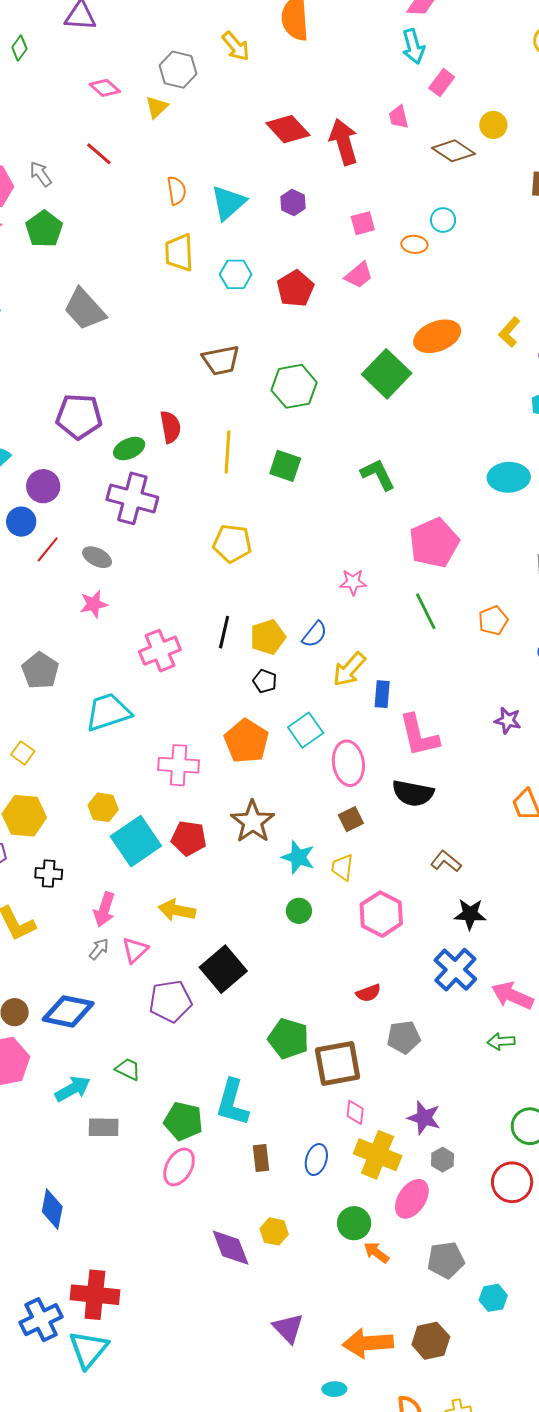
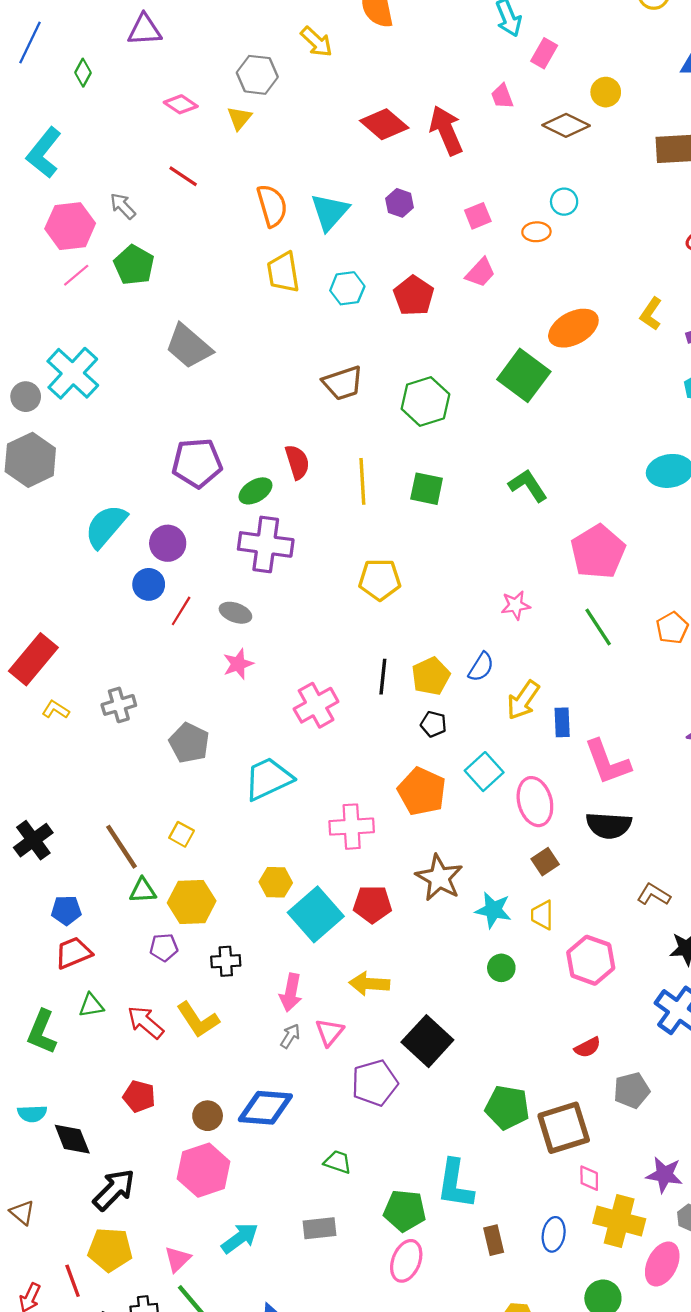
orange semicircle: (177, 191) -> (272, 206), size x1.4
cyan arrow: (73, 1089) -> (240, 1238), moved

